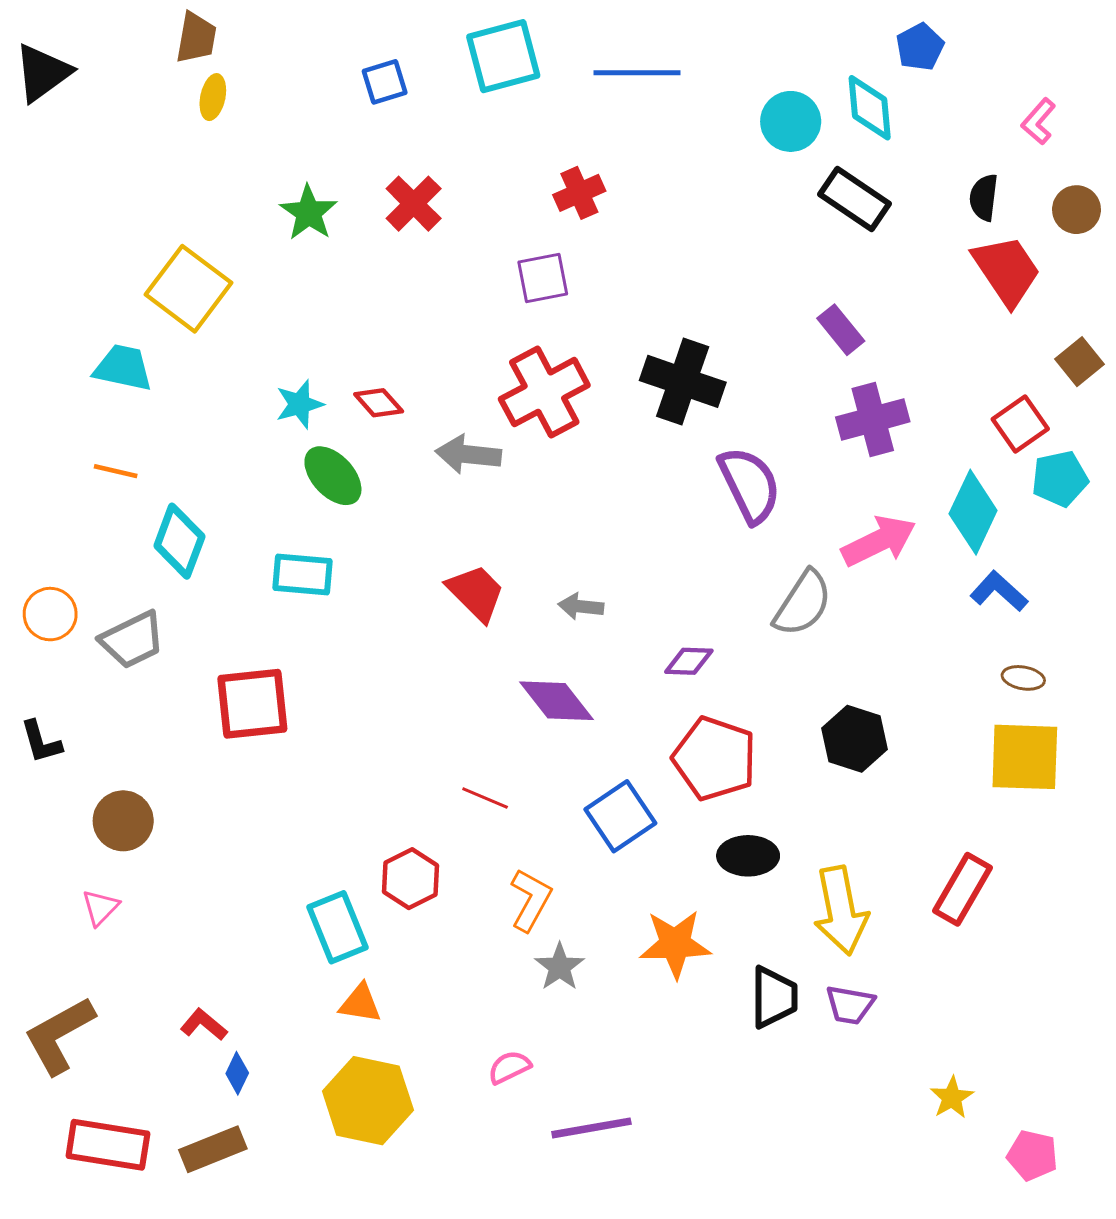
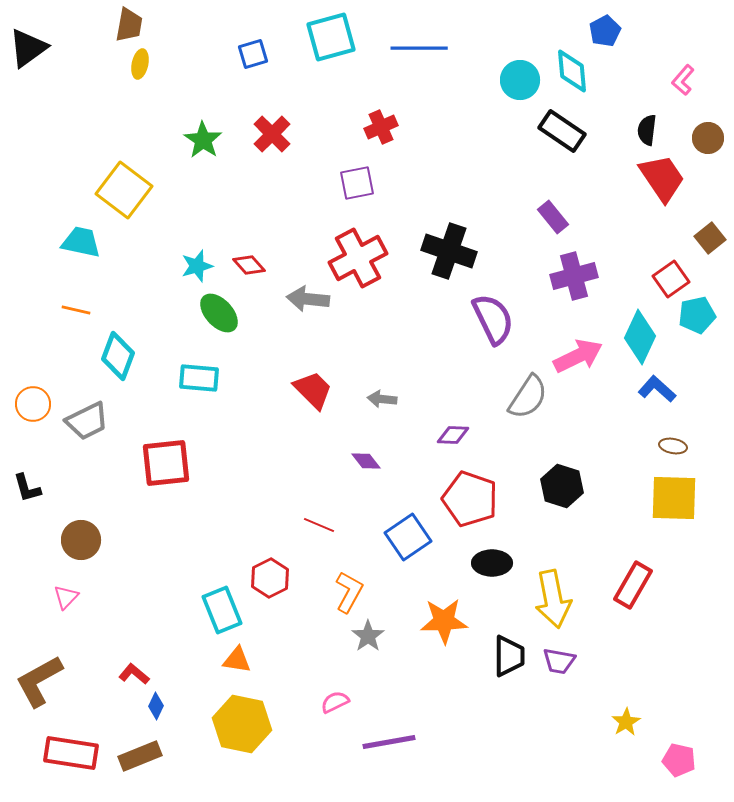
purple diamond: (556, 701) -> (366, 461), size x0.6

